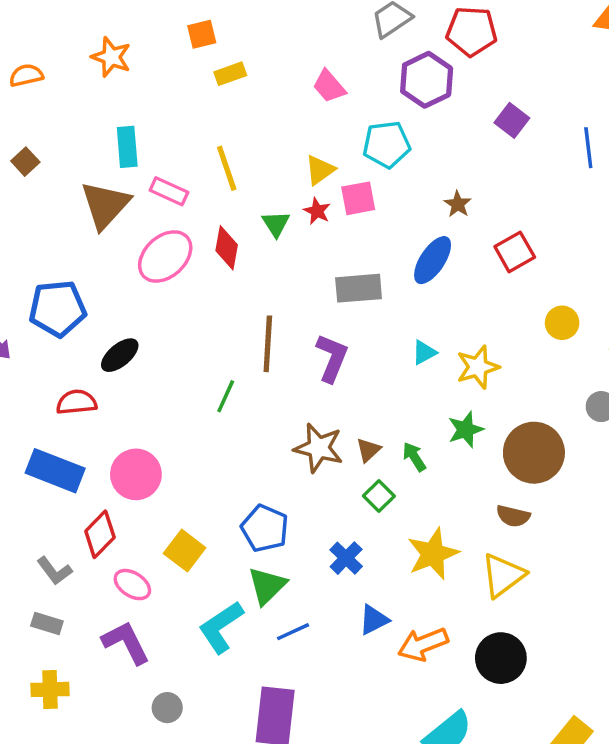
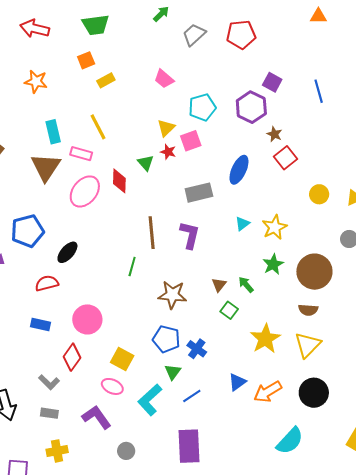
purple hexagon: (427, 80) -> (251, 107), moved
yellow line: (227, 168) -> (98, 127), moved
brown star: (458, 204) -> (274, 134), moved
brown star: (319, 448) -> (172, 295), moved
blue rectangle: (55, 471) -> (41, 325), size x0.6
blue cross: (346, 558) -> (197, 349), moved
pink ellipse: (132, 585) -> (112, 386), moved
green triangle: (267, 586) -> (173, 372), size x0.7

